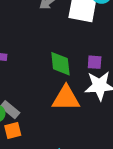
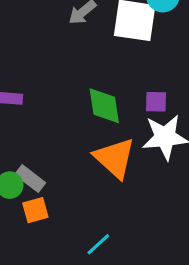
orange triangle: (66, 98) -> (115, 158), turned 44

